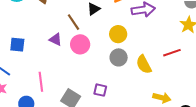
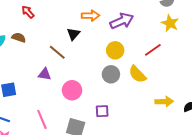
yellow circle: (118, 34) -> (115, 50), moved
pink circle: (80, 44) -> (72, 90), moved
red line: (172, 53) -> (153, 50), moved

